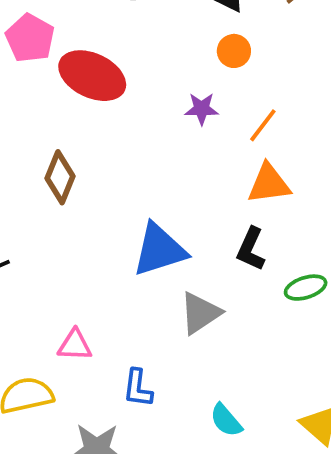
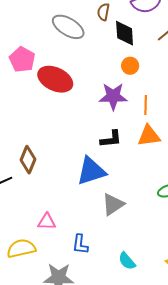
purple star: (202, 109) -> (113, 96), size x1.6
orange line: (263, 125) -> (146, 105), turned -36
brown diamond: (60, 177) -> (28, 160), moved
black L-shape: (251, 249) -> (111, 139), moved, turned -120

